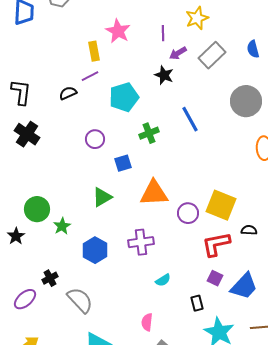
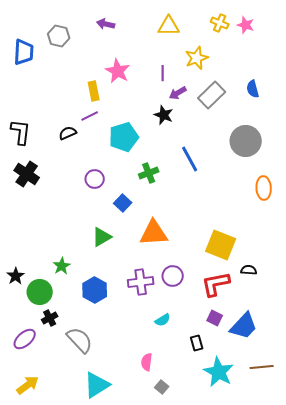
blue square: (123, 163) -> (123, 203), turned -30
green circle: (37, 209) -> (40, 292), moved
purple circle: (188, 213) -> (173, 276), moved

